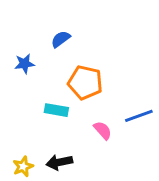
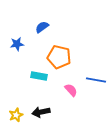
blue line: (139, 116) -> (96, 80), turned 30

